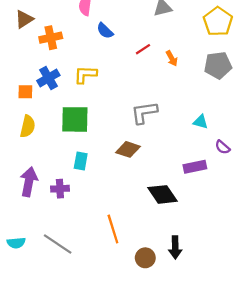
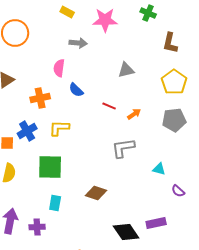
orange cross: (51, 38) -> (40, 98), moved
red line: (143, 49) -> (109, 106), turned 56
orange arrow: (172, 58) -> (134, 114), turned -96
gray L-shape: (144, 113) -> (123, 148), moved
purple rectangle: (195, 167) -> (156, 223), moved

